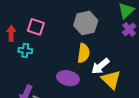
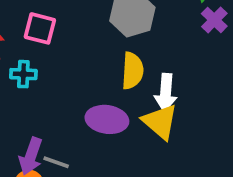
white arrow: (100, 66) -> (166, 93), turned -42
yellow triangle: (111, 80) -> (160, 122), moved

